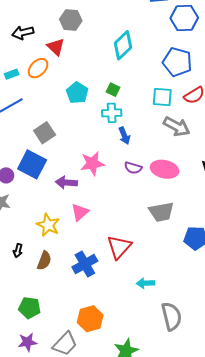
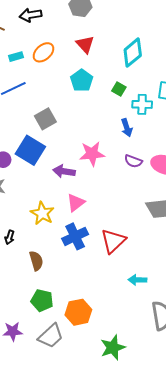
cyan diamond: (123, 45) -> (133, 53), moved
red triangle: (56, 47) -> (85, 44), moved
green square: (113, 90) -> (119, 89), moved
cyan cross: (112, 113) -> (142, 104), moved
brown semicircle: (44, 261) -> (36, 261), moved, turned -42
blue cross: (85, 264) -> (75, 236), moved
green pentagon: (30, 308) -> (42, 300), moved

